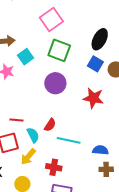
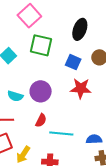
blue square: (95, 64) -> (73, 62), moved
purple circle: (55, 83) -> (41, 91), moved
cyan semicircle: (33, 135) -> (15, 96), moved, turned 140

